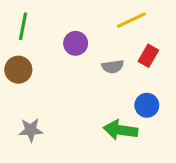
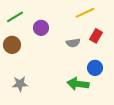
green line: (23, 26) -> (15, 17), turned 48
purple circle: (76, 43) -> (41, 28), moved

